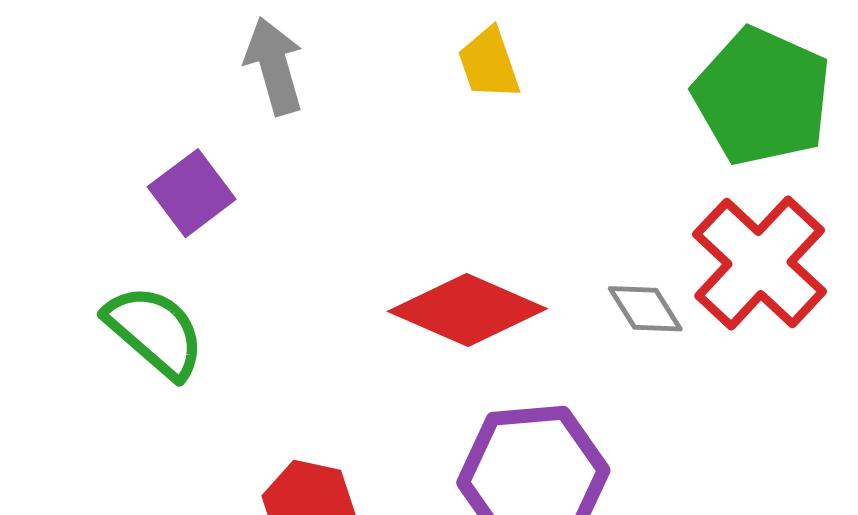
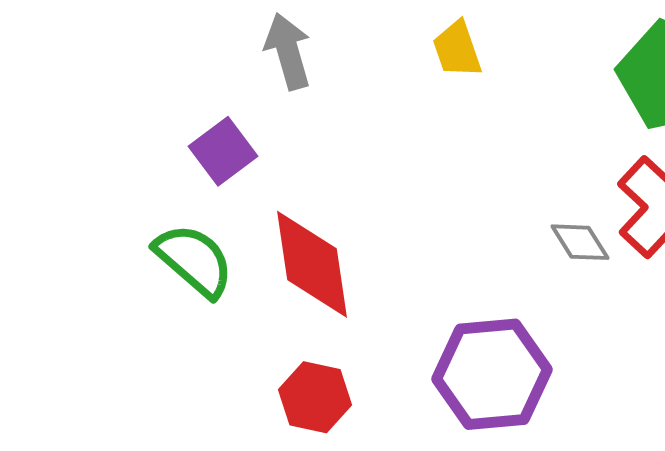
red diamond: (467, 310) -> (312, 264), moved, turned 58

